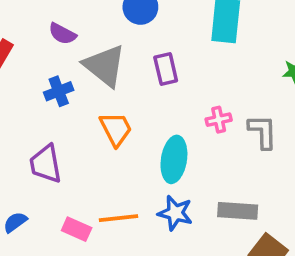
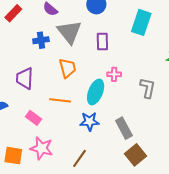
pink cross: (219, 120) -> (114, 74), moved
gray rectangle: (238, 211) -> (124, 128), turned 45
blue star: (175, 213) -> (90, 121), turned -30
orange line: (119, 218) -> (60, 100), moved

